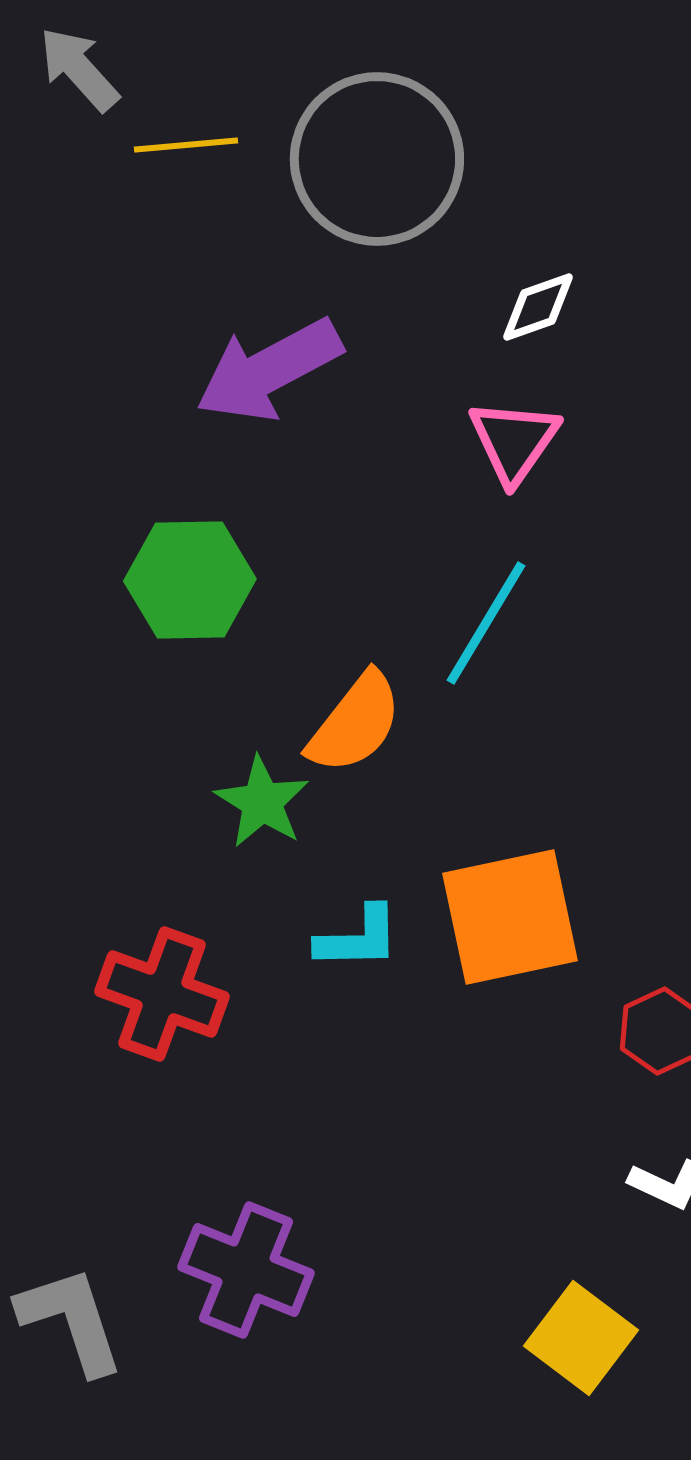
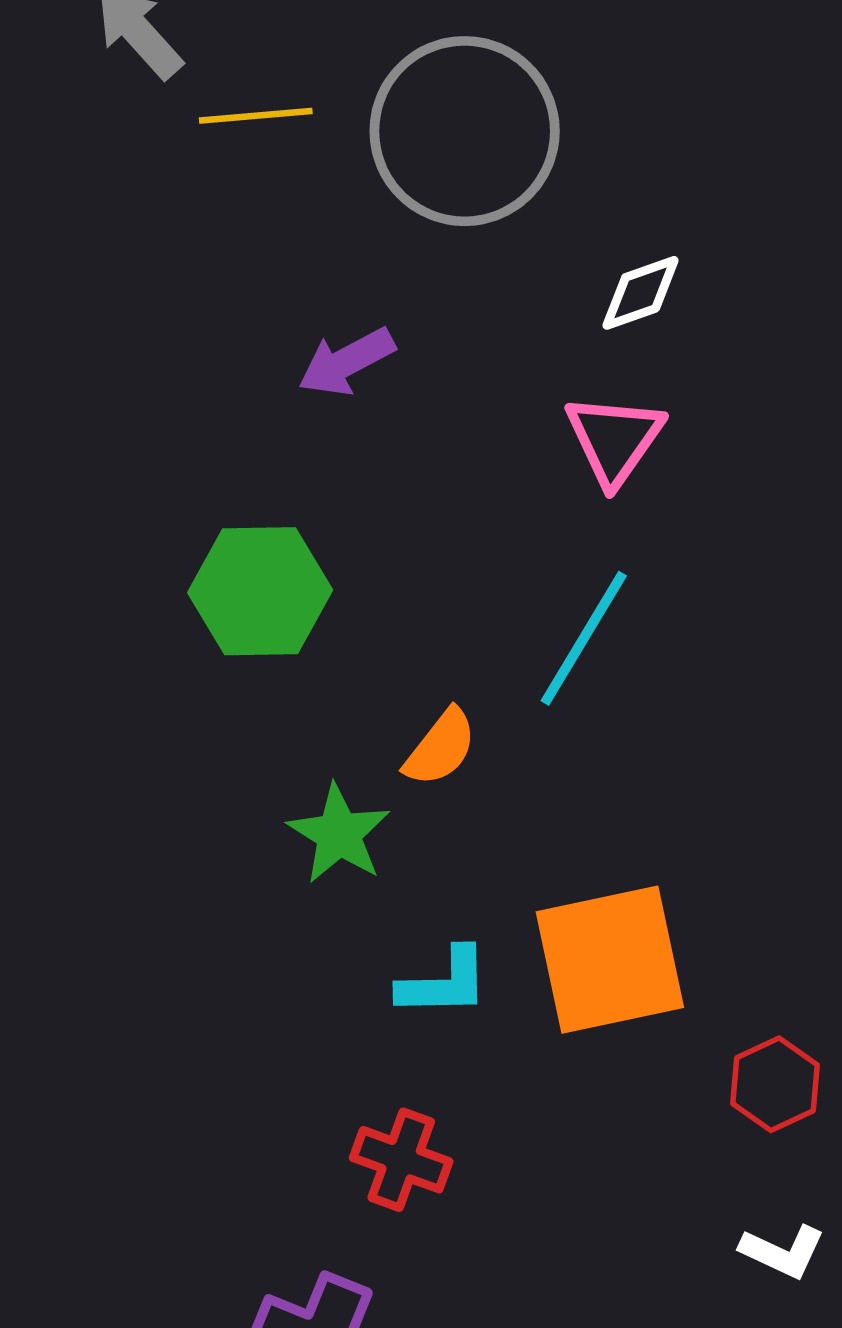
purple arrow: (269, 370) -> (347, 362), size x0.6
orange semicircle: (355, 723) -> (441, 748), size x0.7
red cross: (162, 994) -> (401, 1160), moved, size x0.7

